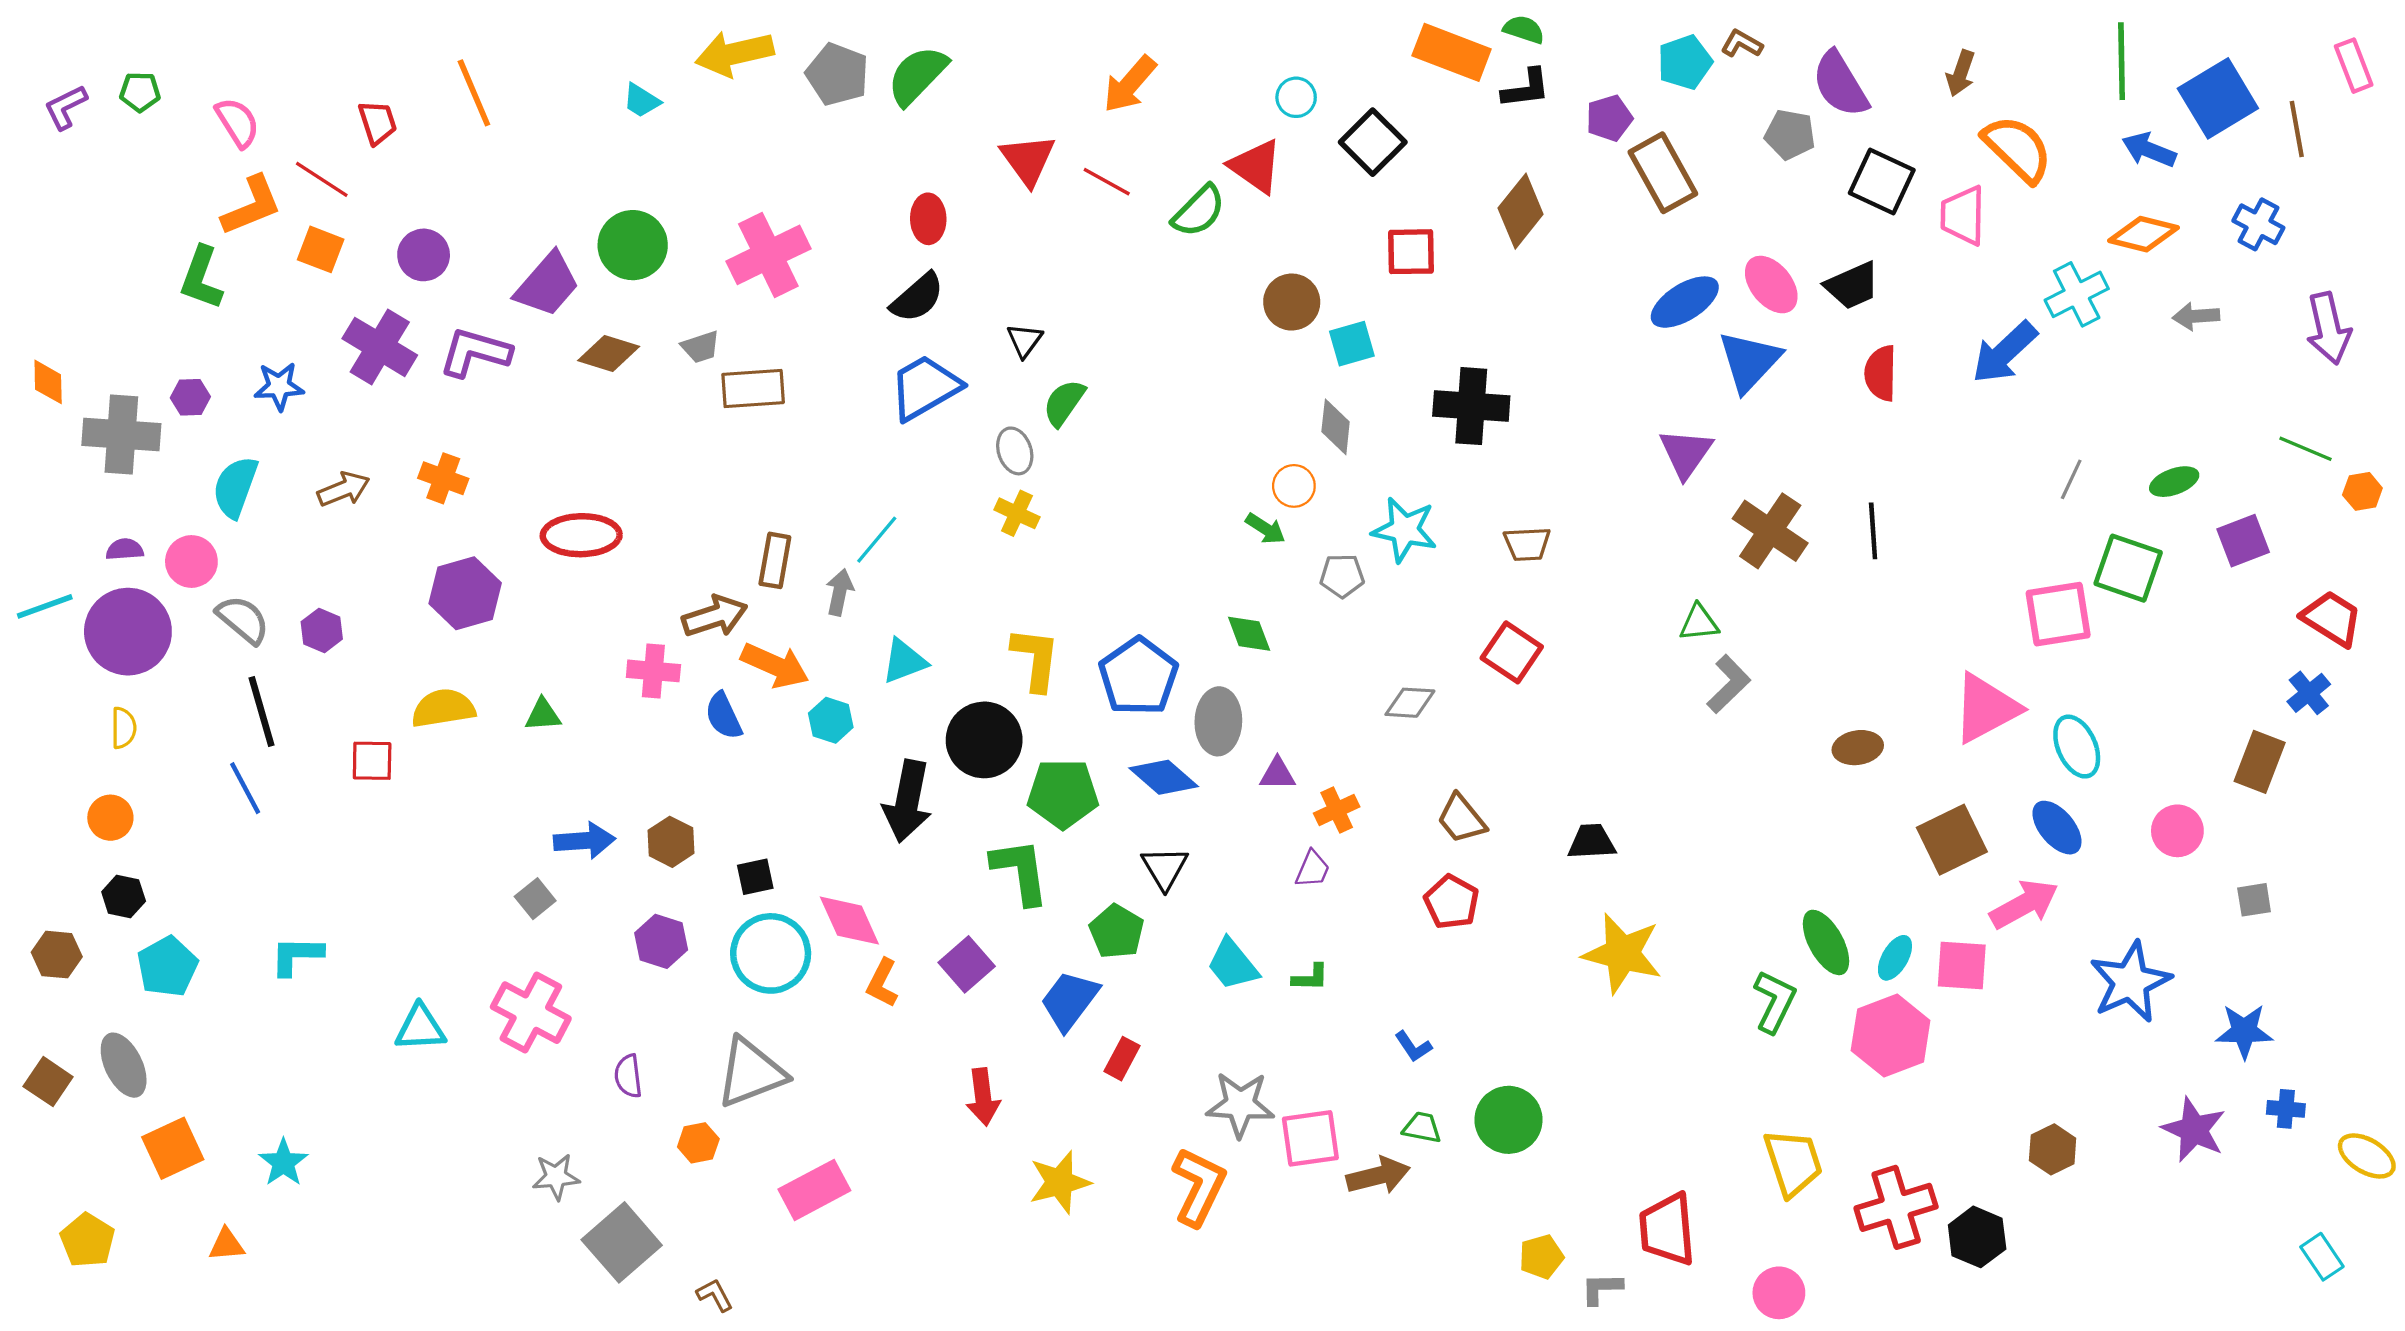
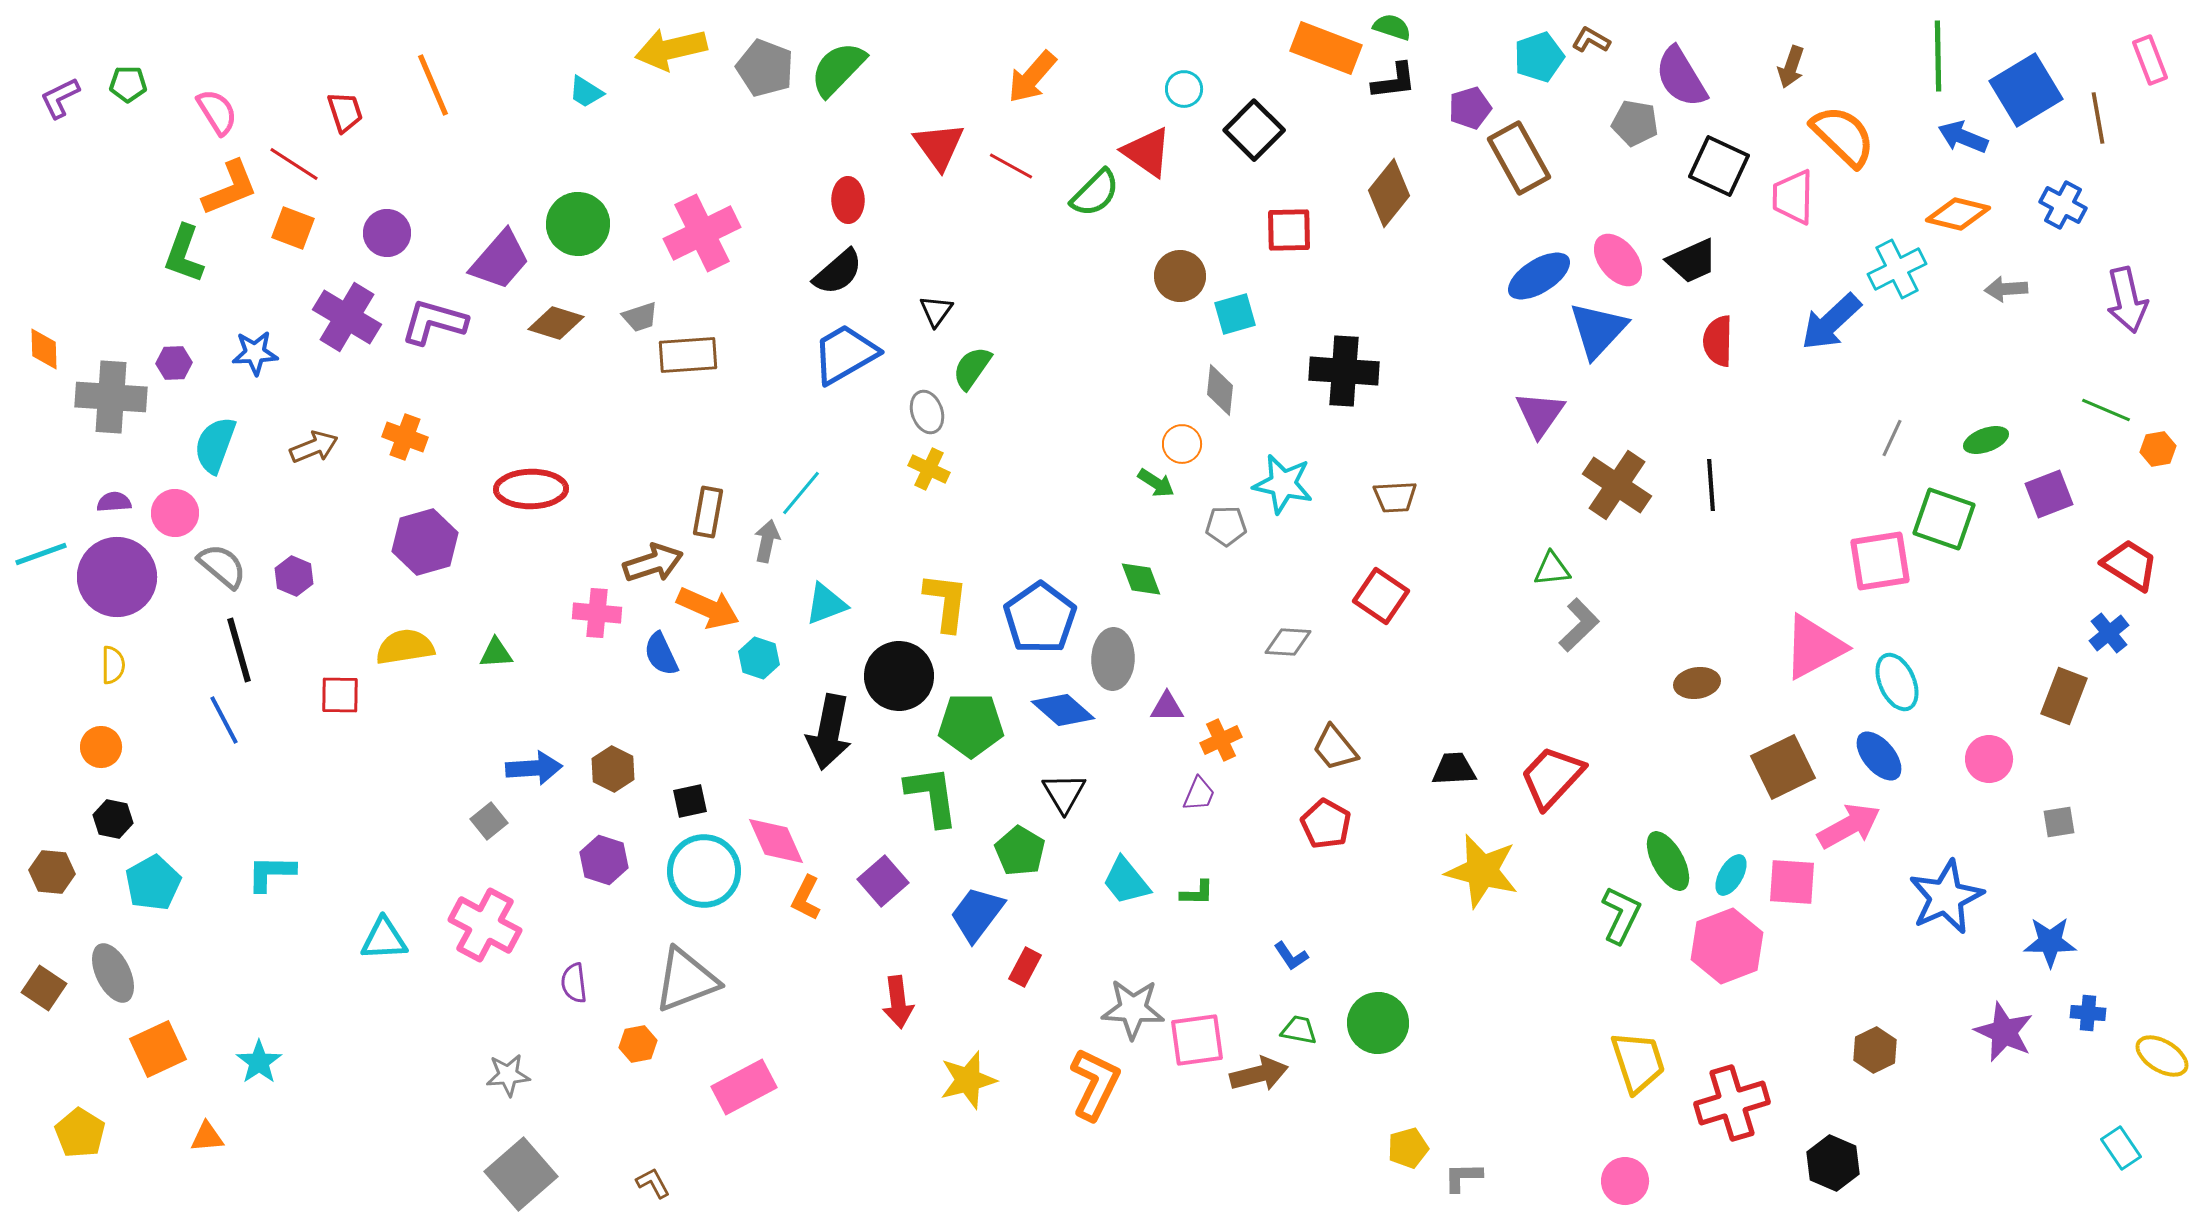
red trapezoid: (1667, 1229) -> (1552, 777), moved, turned 48
black hexagon: (1977, 1237) -> (1833, 1163), moved
gray square: (622, 1242) -> (521, 1174), moved

